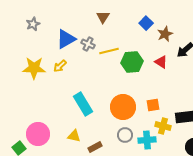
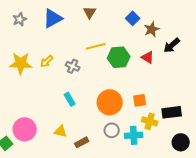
blue triangle: (66, 39) -> (53, 18), moved
gray cross: (88, 44) -> (73, 66), moved
cyan rectangle: (83, 104) -> (70, 99), size x0.6

